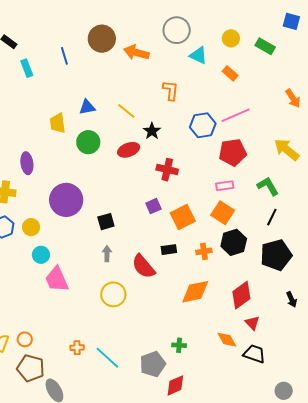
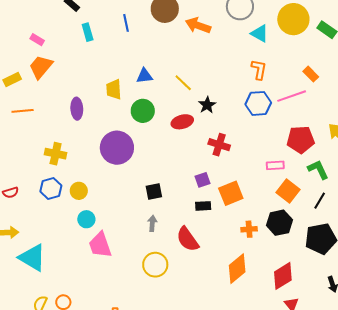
yellow circle: (231, 38) -> (293, 19), size x1.8
orange rectangle: (230, 73) -> (311, 74), moved
orange L-shape: (171, 90) -> (259, 69), moved
red pentagon: (233, 152) -> (301, 140), moved
purple ellipse: (27, 163) -> (77, 109), moved
purple circle: (66, 200) -> (117, 148), moved
orange square: (223, 213) -> (288, 191), moved
black rectangle: (169, 250) -> (203, 206), moved
orange diamond: (195, 292) -> (237, 269), turned -32

